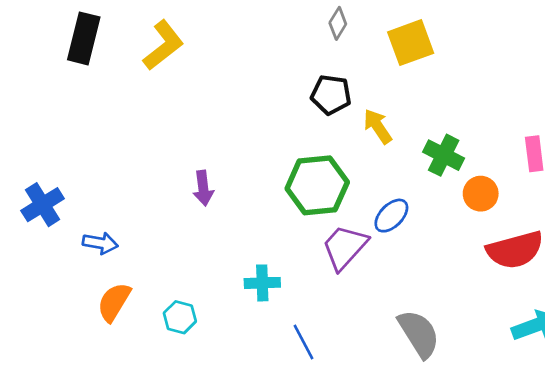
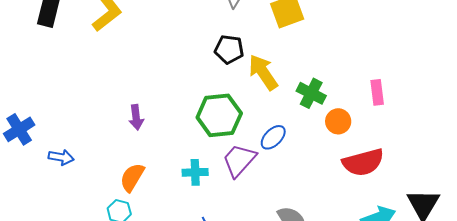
yellow arrow: (378, 126) -> (263, 72), size x1.4
cyan cross: (262, 283) -> (195, 172), moved
orange semicircle: (114, 302) -> (132, 177), moved

